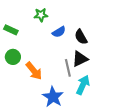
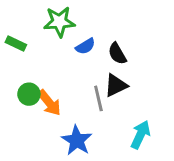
green star: (41, 15) -> (59, 22), size x1.5
green circle: (13, 57) -> (29, 94), moved
cyan arrow: (83, 85) -> (140, 135), moved

